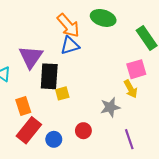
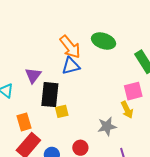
purple triangle: (31, 57) -> (33, 75), size x0.7

